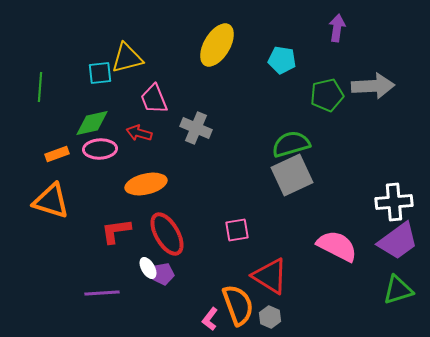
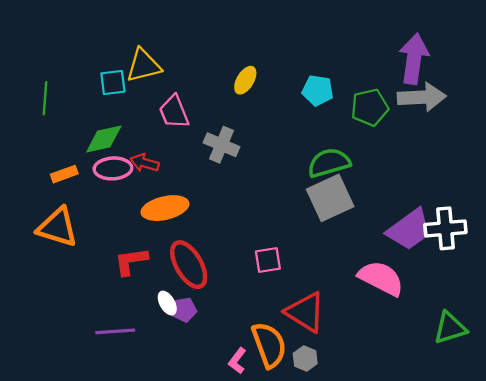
purple arrow: (337, 28) -> (414, 59), moved, size x1.6
yellow ellipse: (217, 45) -> (245, 80), moved, size x0.6
cyan pentagon: (282, 60) -> (318, 90), moved
red arrow: (139, 133) -> (145, 163), moved
purple trapezoid: (398, 241) -> (409, 230), moved

